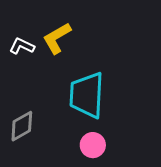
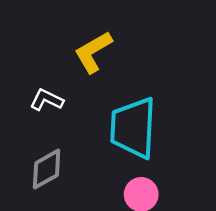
white L-shape: (22, 46) -> (47, 100), moved

